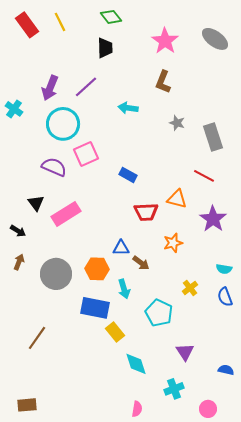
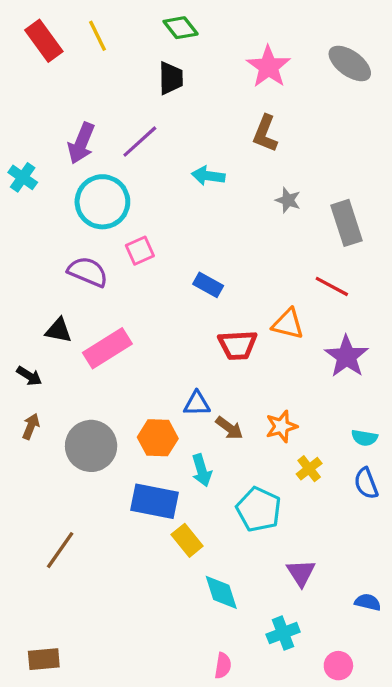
pink square: (86, 154) -> (140, 251), size x0.7
black triangle: (36, 203) -> (58, 330), turned -42
orange star: (173, 243) -> (281, 426), moved

